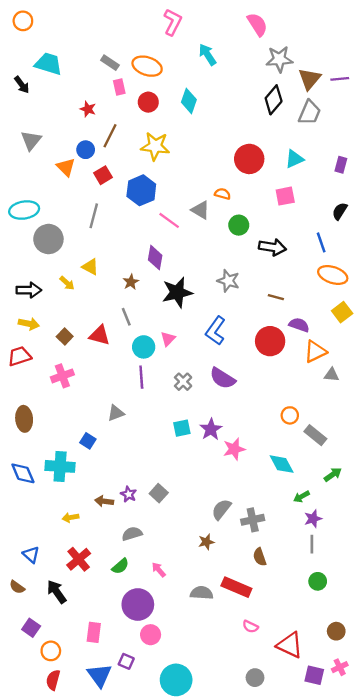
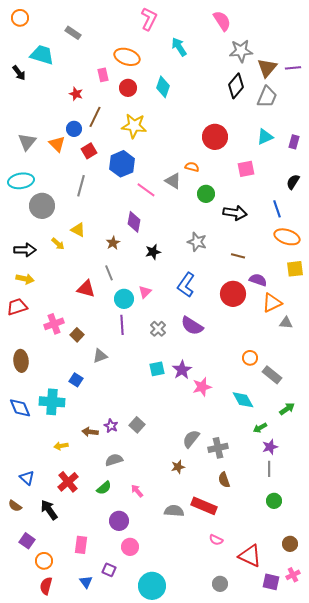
gray rectangle: (110, 63) -> (73, 33), moved
gray triangle: (31, 140) -> (27, 142), moved
cyan triangle: (294, 159) -> (265, 137), moved
black star: (177, 292) -> (153, 252), size x0.6
yellow square: (342, 312) -> (295, 269), turned 30
brown square: (65, 336) -> (77, 335), moved
purple circle: (138, 605) -> (119, 521), size x0.7
blue triangle: (100, 675) -> (86, 582), size x0.6

